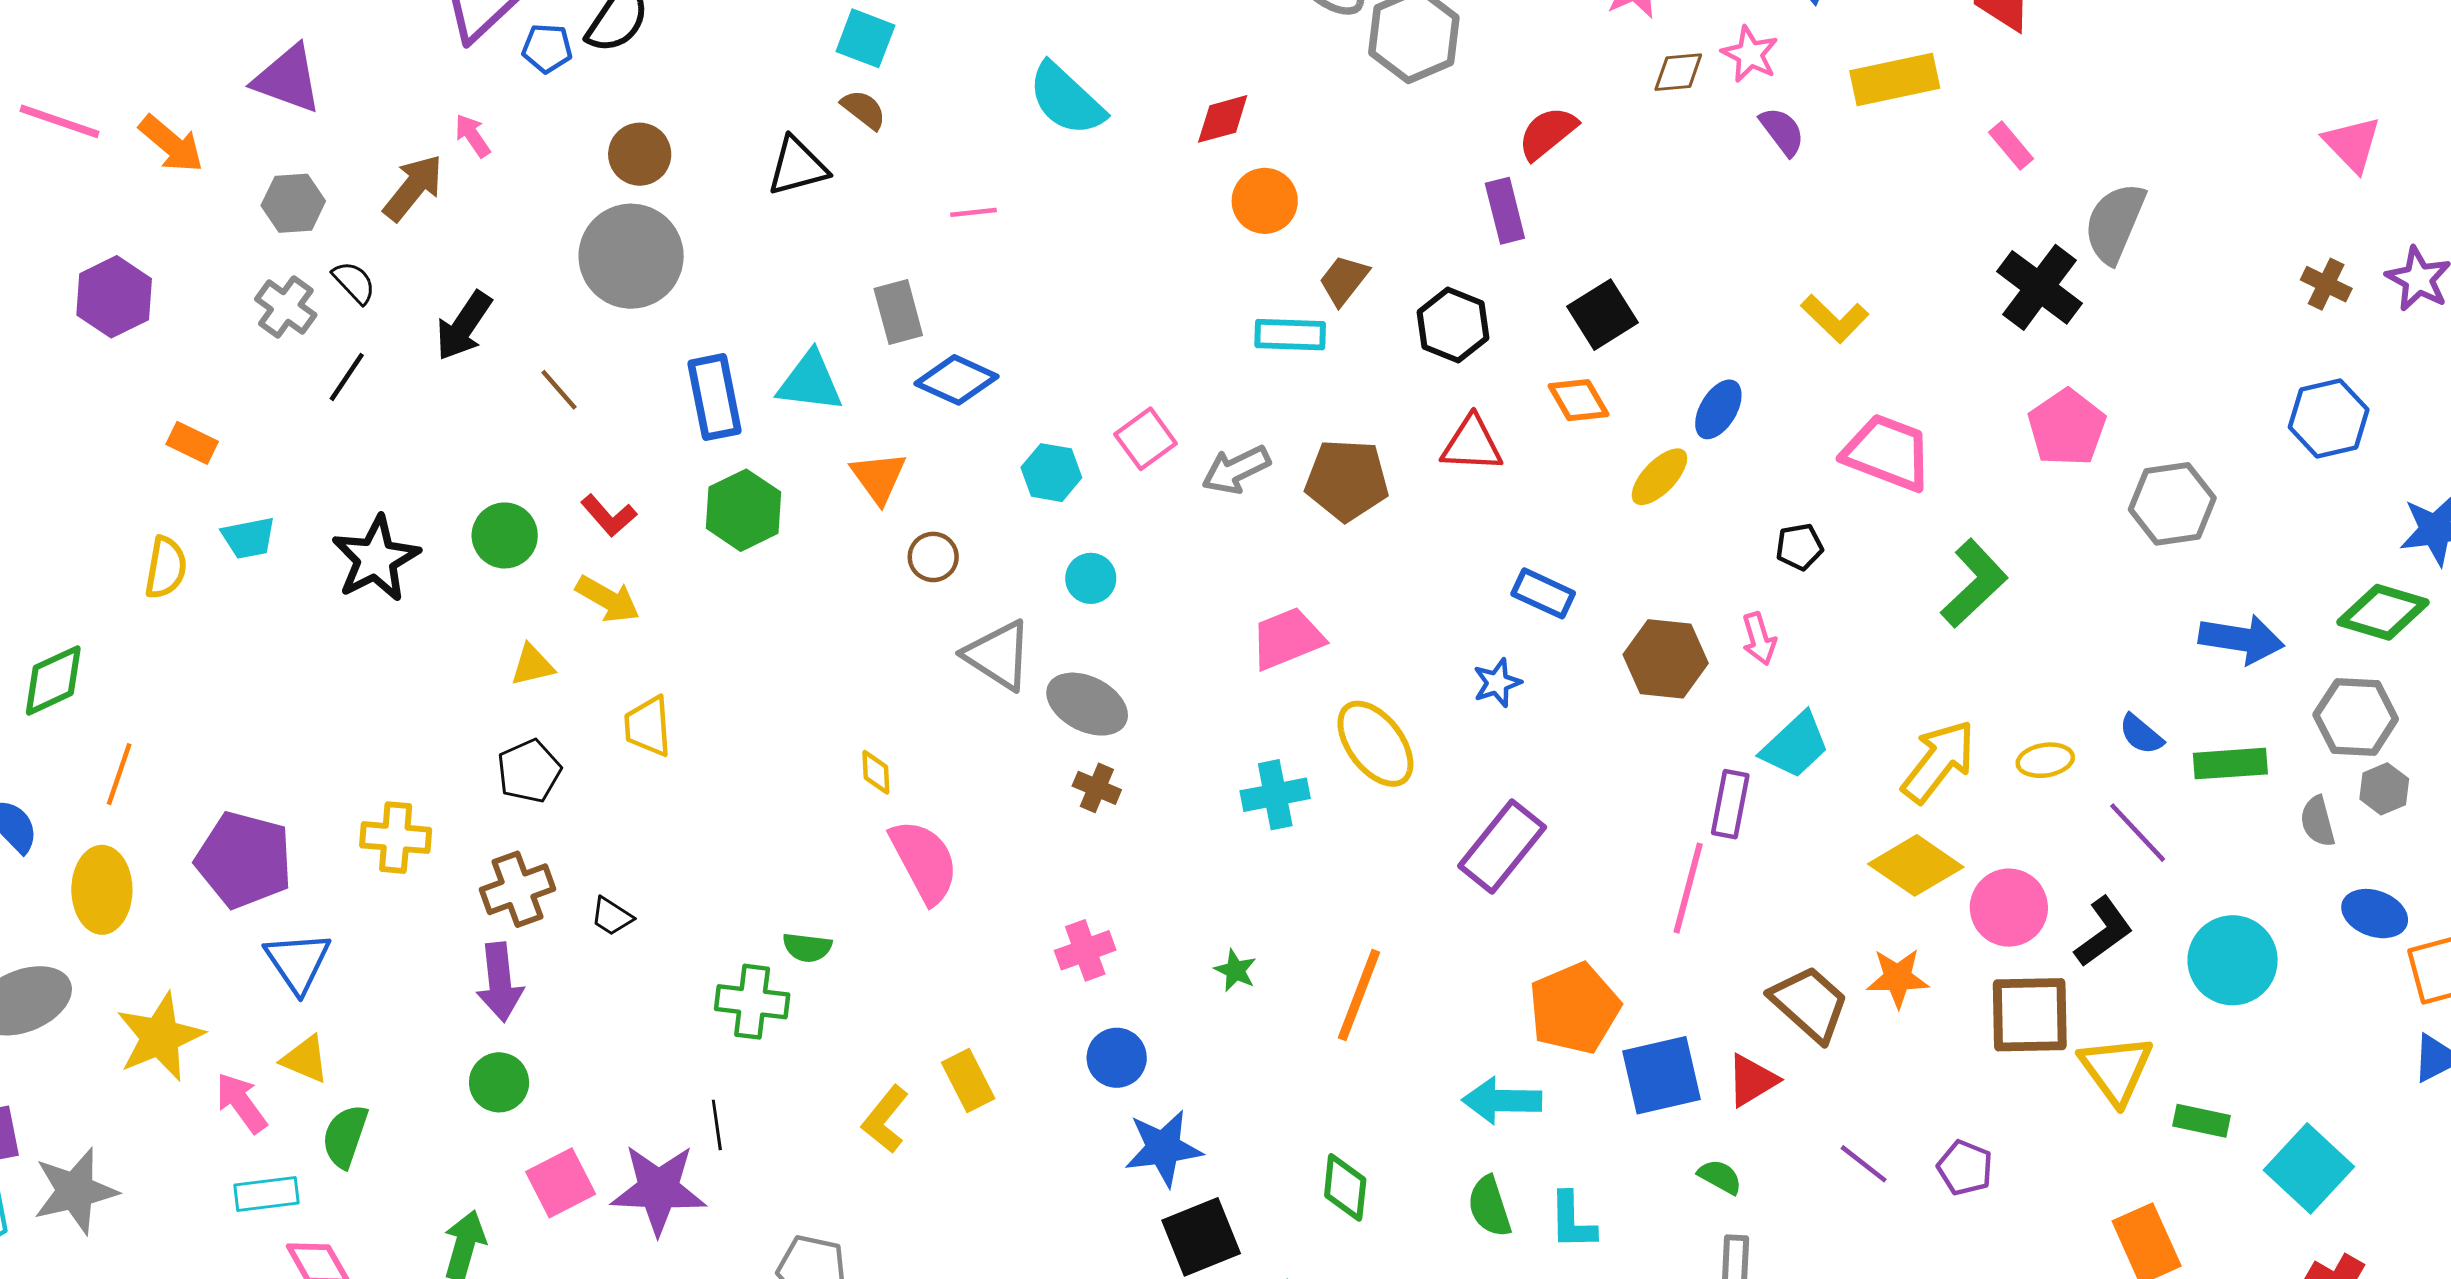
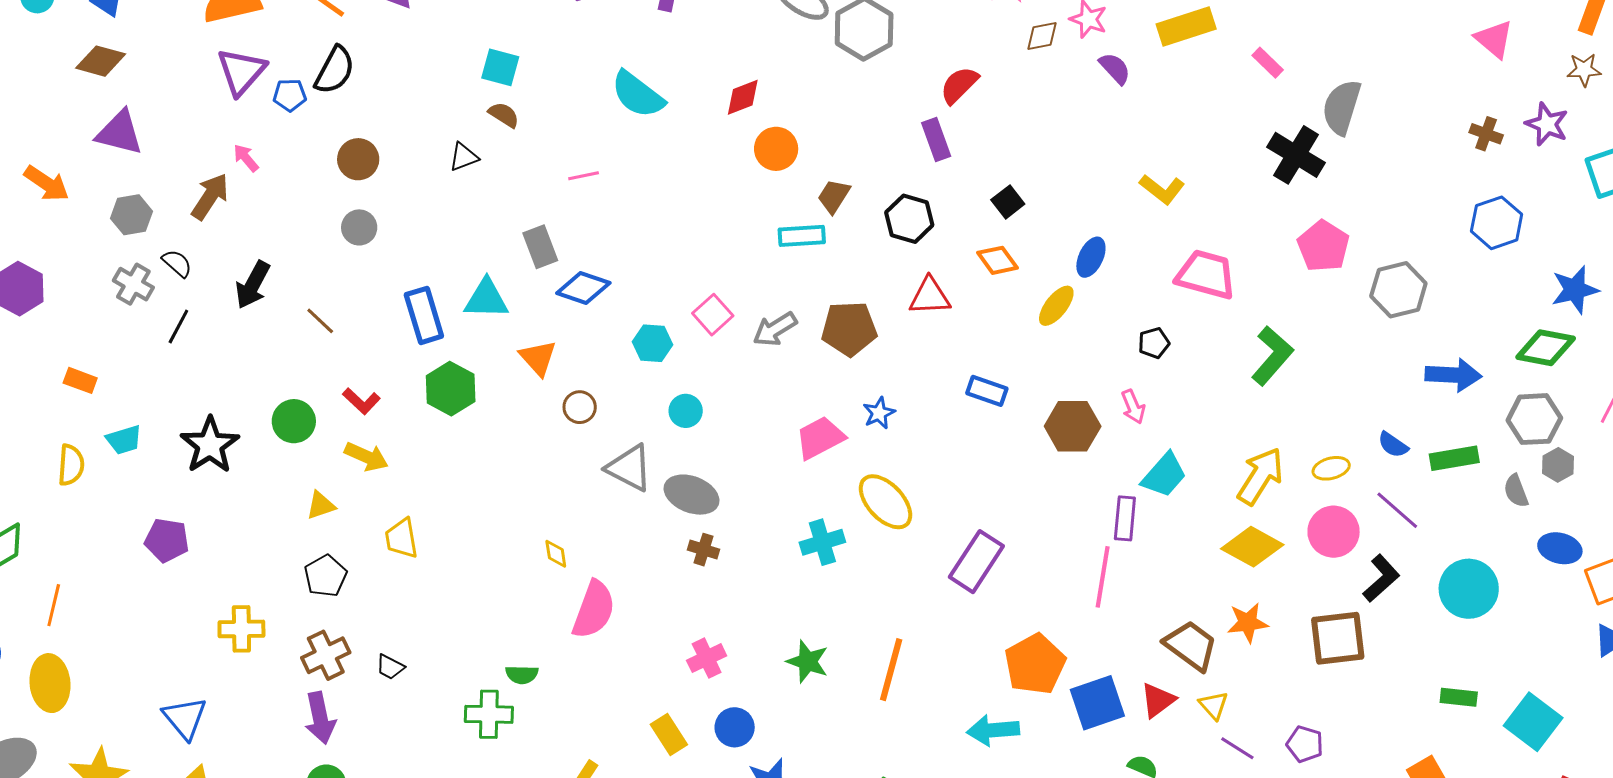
black triangle: (797, 166) -> (464, 157), size x0.7
gray circle: (631, 256) -> (359, 227), size x0.5
black square: (1603, 315) -> (1008, 202), size x0.7
blue star: (1497, 683) -> (879, 413), moved
purple pentagon: (244, 860) -> (167, 540), moved, size x0.7
pink semicircle: (924, 861) -> (594, 610), turned 54
pink circle: (2009, 908) -> (1334, 532), moved
green star: (1235, 970) -> (808, 661), size x1.5
yellow triangle: (2116, 1069) -> (1213, 705), moved, size x0.6
yellow rectangle: (968, 1081) -> (669, 735), moved

